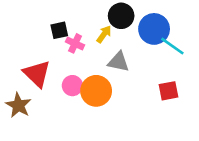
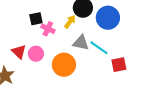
cyan line: (172, 46) -> (99, 48), moved
red triangle: (37, 74) -> (19, 52), size x0.7
pink circle: (72, 86) -> (36, 54), moved

